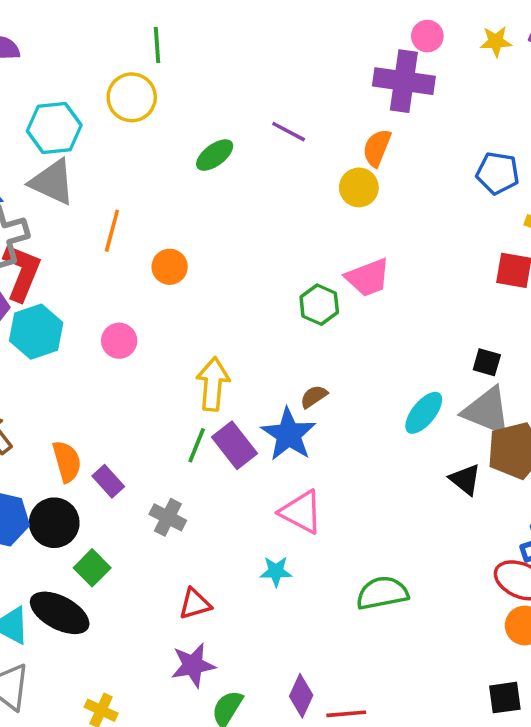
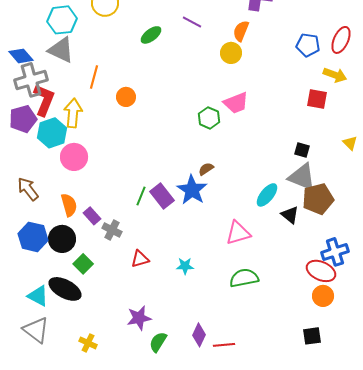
pink circle: (119, 341) -> (74, 157), moved, size x1.4
yellow arrow: (213, 384) -> (73, 113), moved
cyan ellipse: (424, 413) -> (267, 195), moved
pink triangle: (301, 512) -> (238, 233), moved, turned -44
gray cross: (168, 517) -> (112, 230), moved
red triangle: (195, 604) -> (140, 259), moved

